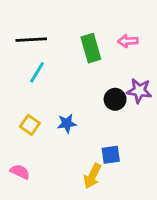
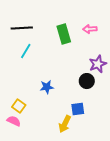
purple star: (139, 91) -> (98, 64), turned -30
black circle: (115, 99) -> (87, 81), moved
yellow square: (30, 125) -> (19, 106), moved

